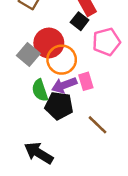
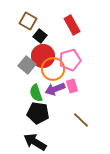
black square: (80, 21) -> (40, 36), moved
pink pentagon: (106, 42) -> (70, 60), moved
black pentagon: (59, 106) -> (38, 113), moved

